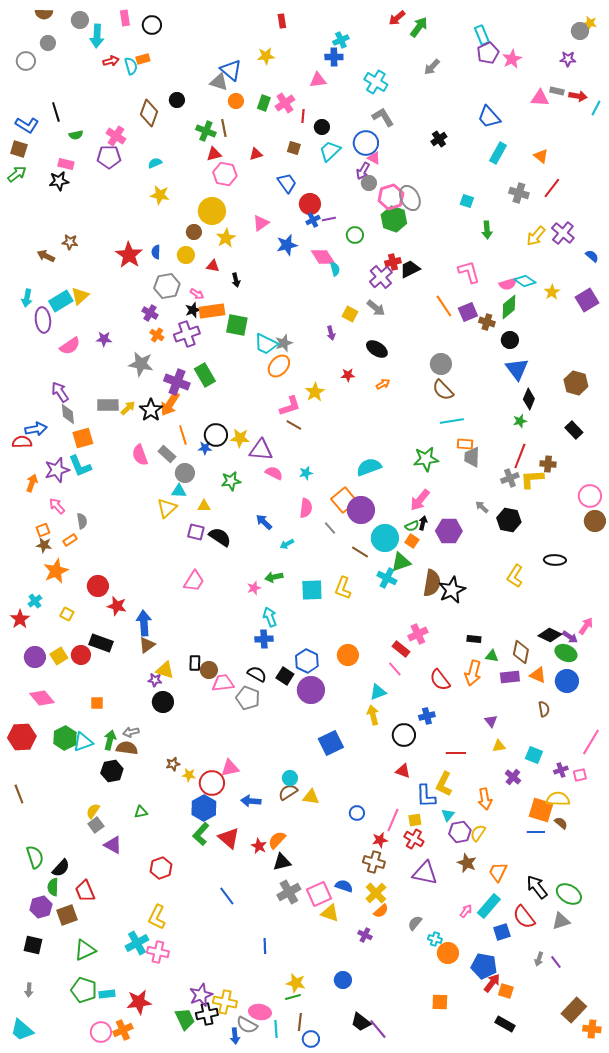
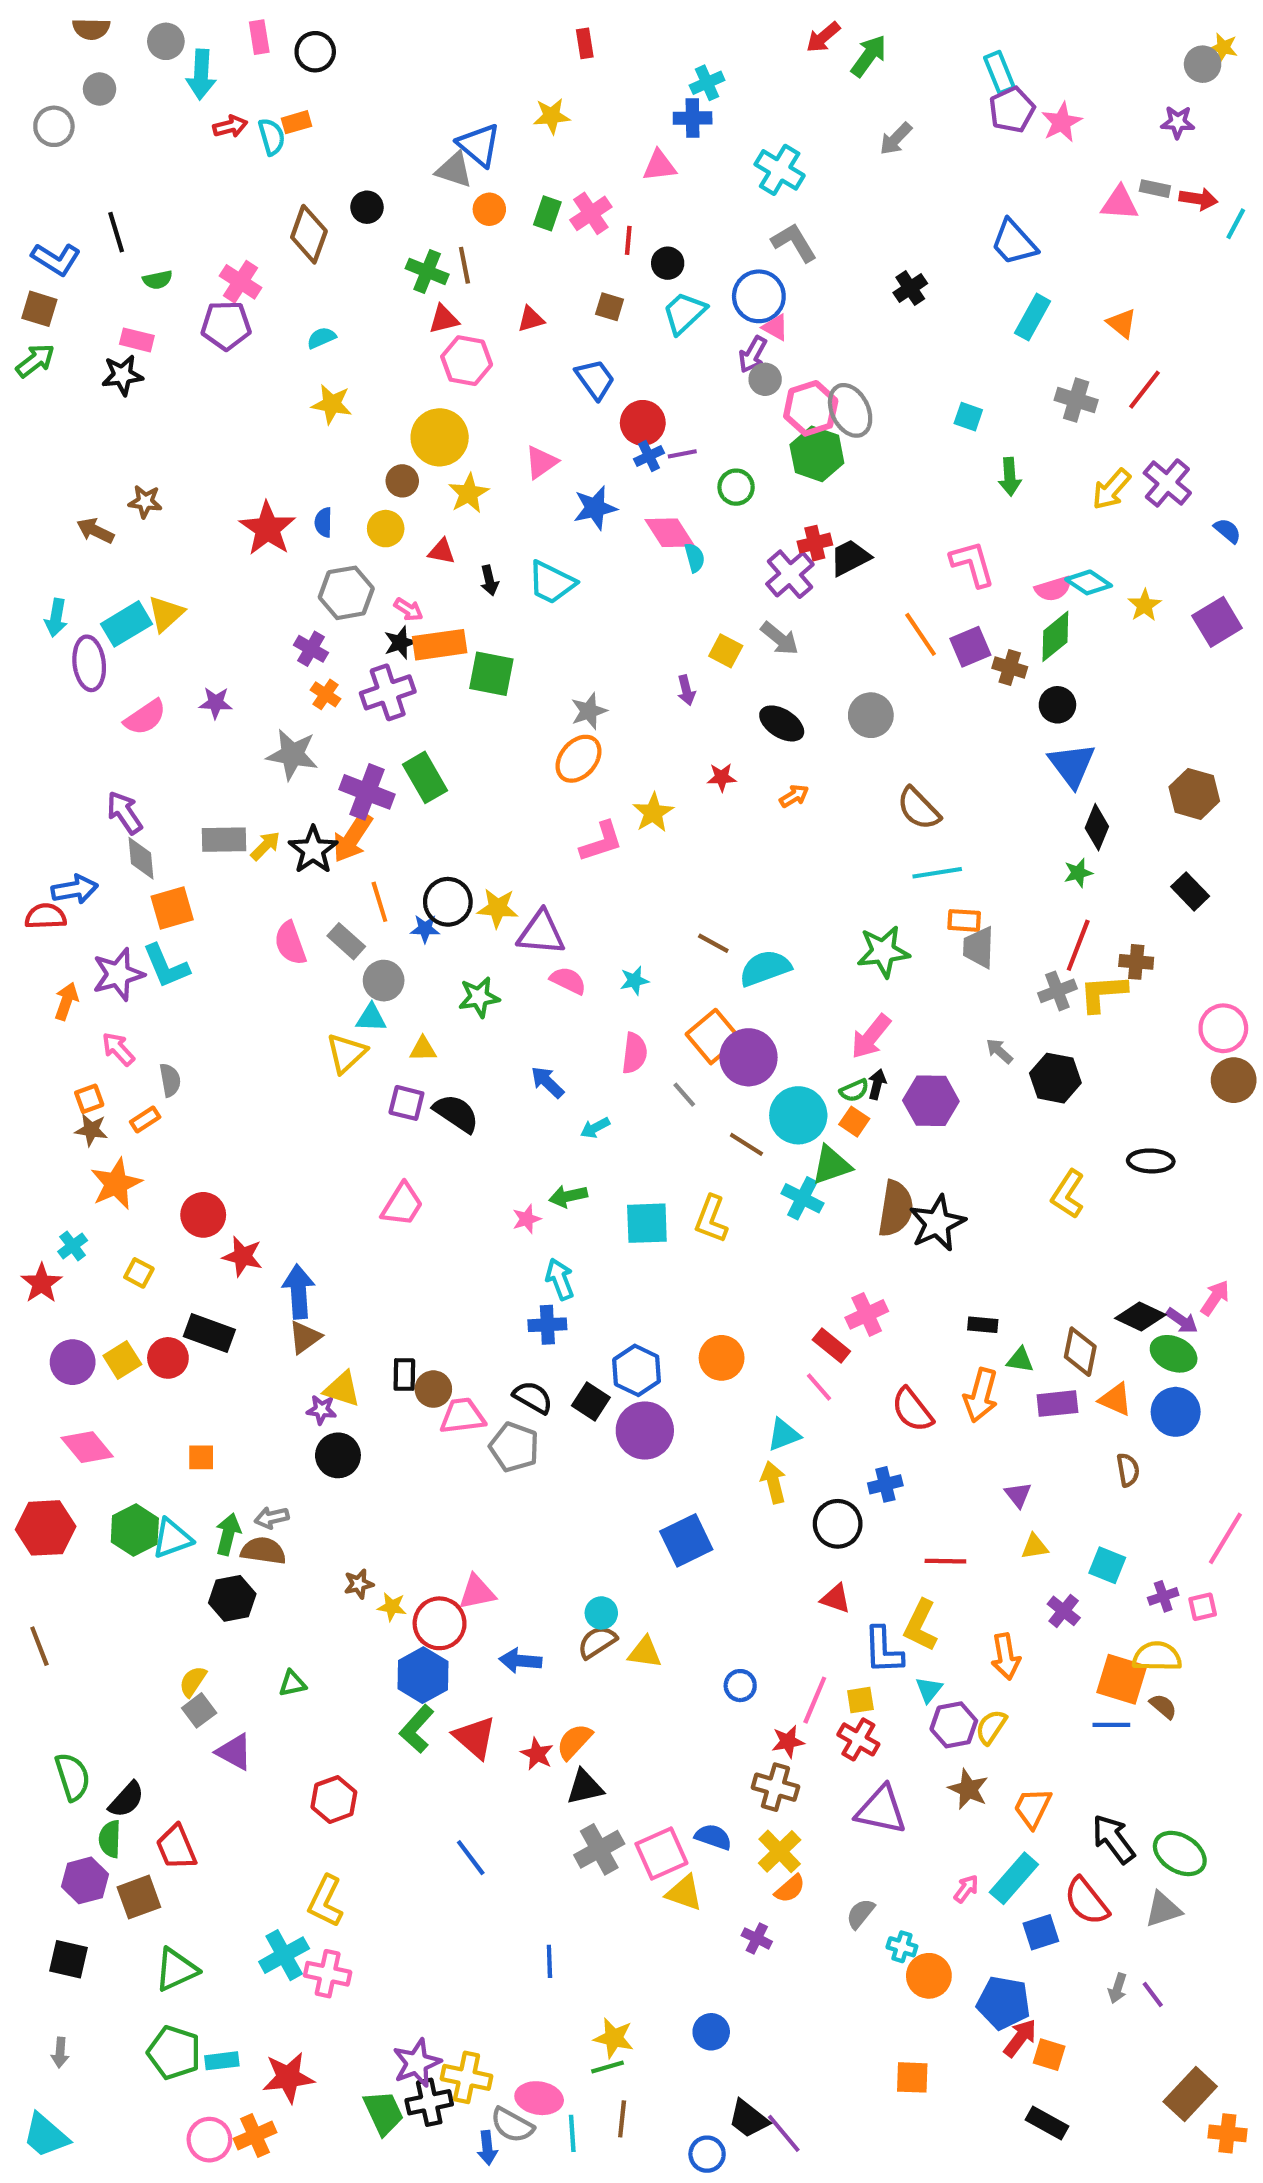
cyan trapezoid: (266, 344) -> (552, 582), moved
gray circle: (441, 364) -> (871, 715), moved
brown line: (294, 425) -> (713, 943), moved
blue circle: (311, 1039) -> (707, 2154), moved

